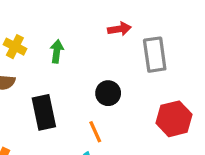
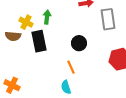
yellow cross: (15, 47) -> (26, 22), moved
black rectangle: (44, 112) -> (39, 41), moved

